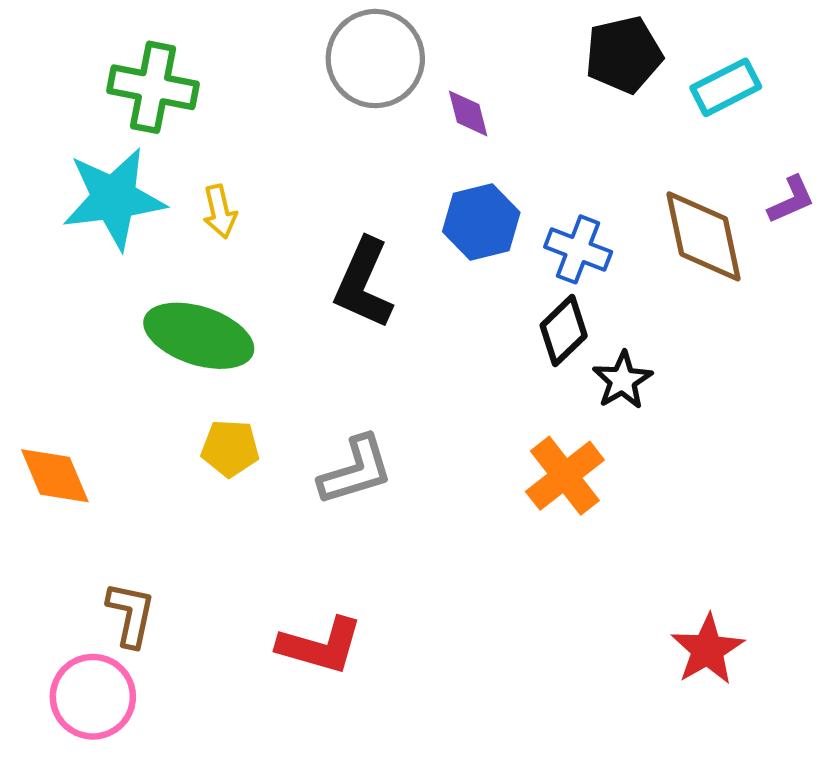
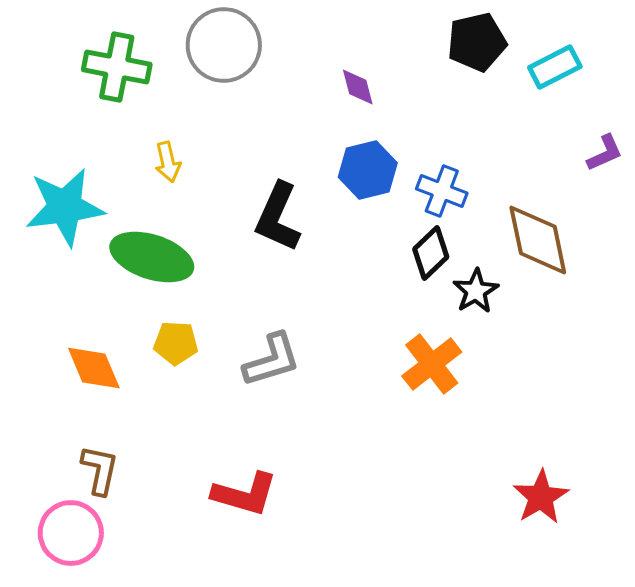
gray circle: (375, 59) -> (224, 45), moved
cyan star: (114, 198) -> (65, 207), moved
brown diamond: (704, 236) -> (538, 240), moved
orange diamond: (55, 476) -> (94, 368), moved

